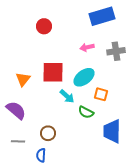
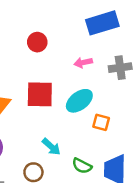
red circle: (44, 26) -> (37, 42), moved
cyan arrow: (67, 96) -> (51, 147), moved
green semicircle: (86, 112) -> (82, 166), moved

